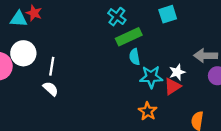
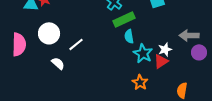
white circle: (23, 53) -> (49, 33), moved
white line: (52, 66) -> (76, 44), moved, turned 42
cyan star: (151, 77) -> (143, 53), turned 30

